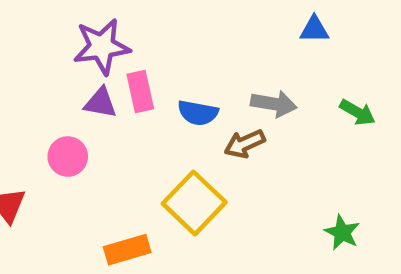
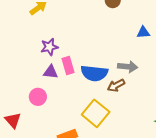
purple star: (102, 47) -> (49, 47), size x0.7
blue semicircle: (198, 113) -> (94, 73), size x1.5

